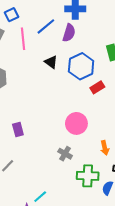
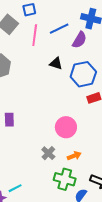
black triangle: (51, 62) -> (56, 63), turned -32
orange arrow: (105, 148) -> (74, 156), moved, turned -112

